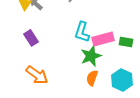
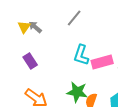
green star: (91, 56) -> (77, 92), moved, turned 30

